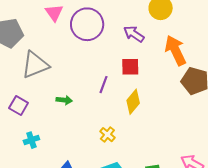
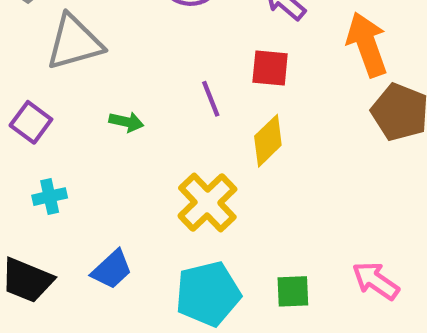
purple line: (104, 85) -> (211, 99), turned -48
yellow cross: (107, 135) -> (207, 202), size x1.8

